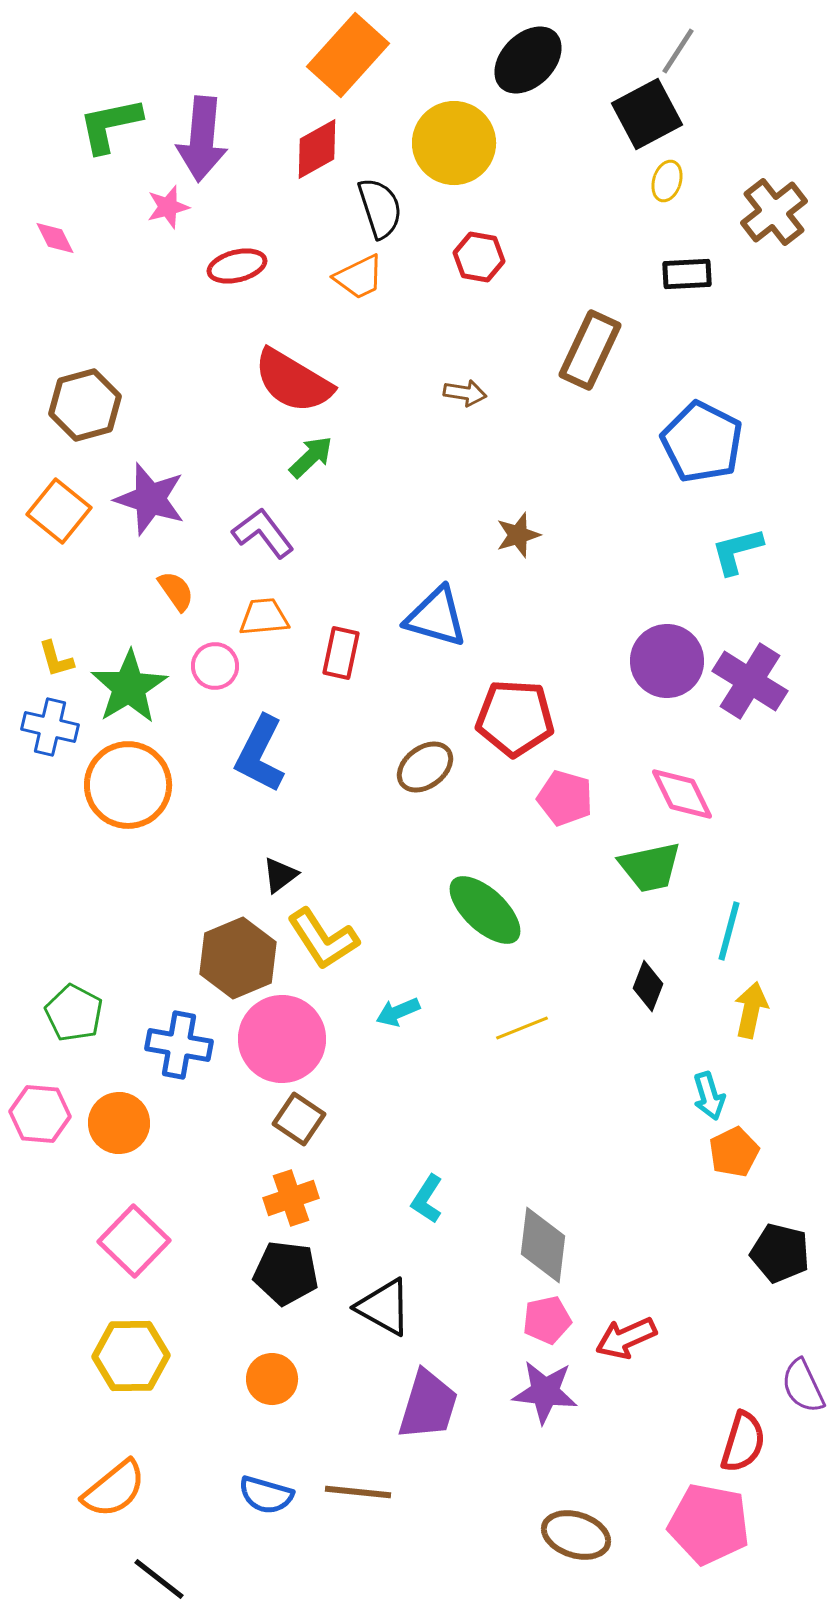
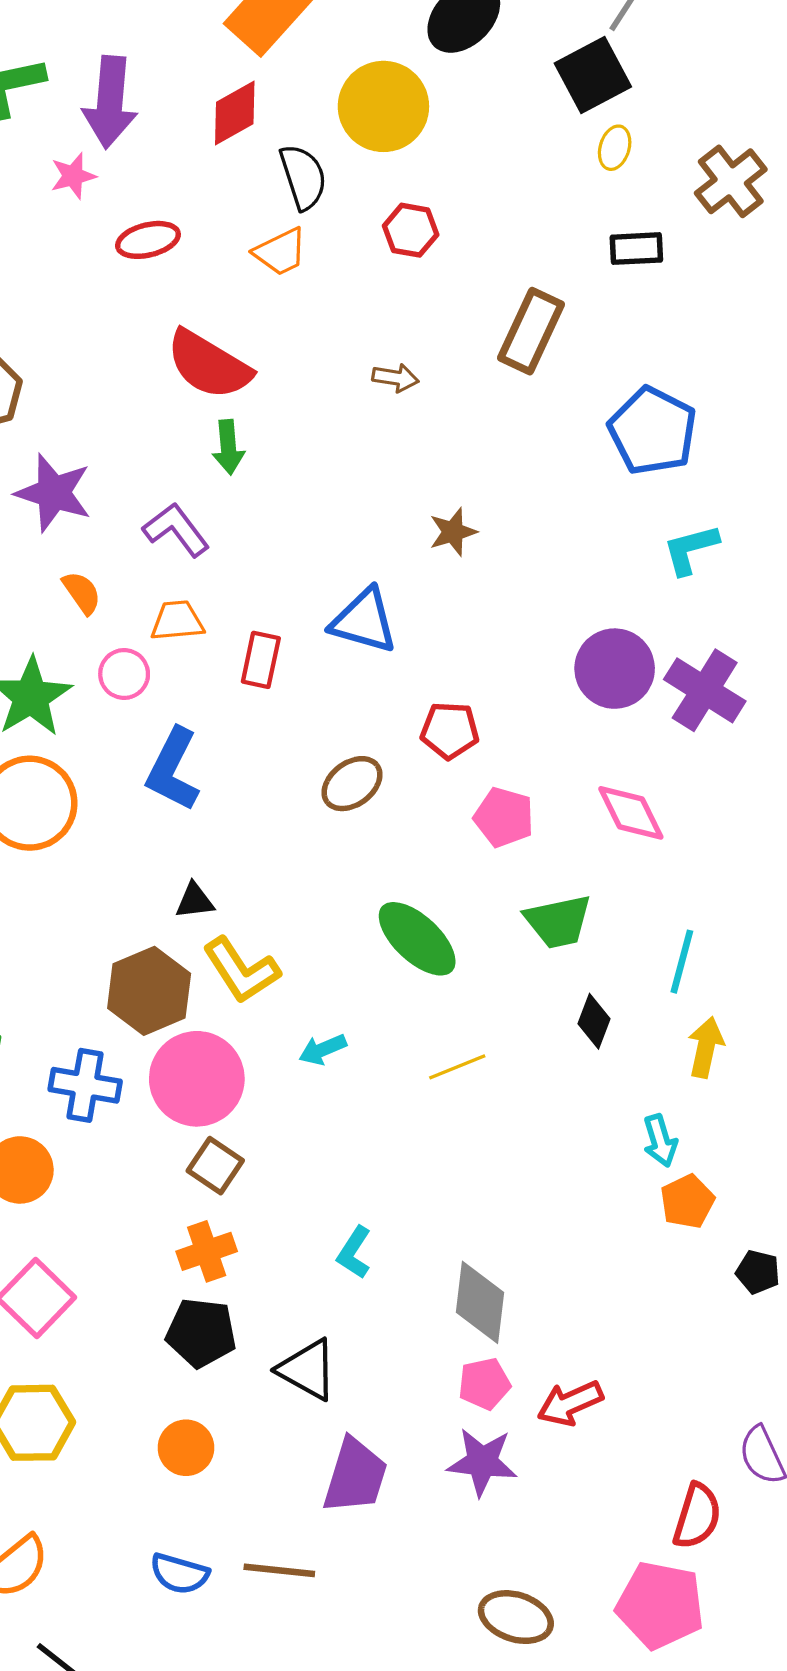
green arrow: (311, 457) -> (228, 447), turned 129
red pentagon: (515, 718) -> (450, 730), size x0.7
green trapezoid: (650, 867) -> (558, 921), moved
black triangle: (280, 875) -> (195, 901), turned 30
black pentagon: (780, 1253) -> (758, 1272), moved, size x0.7

